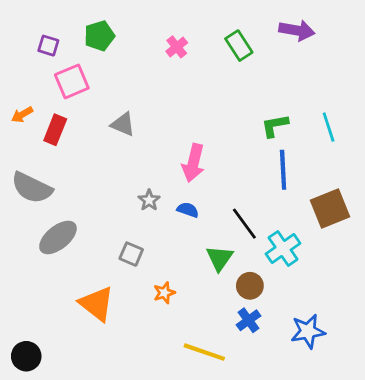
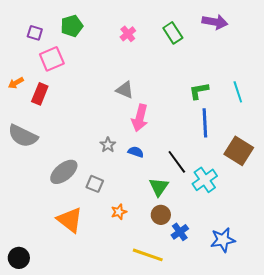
gray triangle: (123, 124) -> (125, 90), moved
brown square: (330, 208) -> (239, 151), turned -36
gray ellipse: (58, 237) -> (64, 172), moved
brown circle: (250, 286) -> (161, 215), moved

